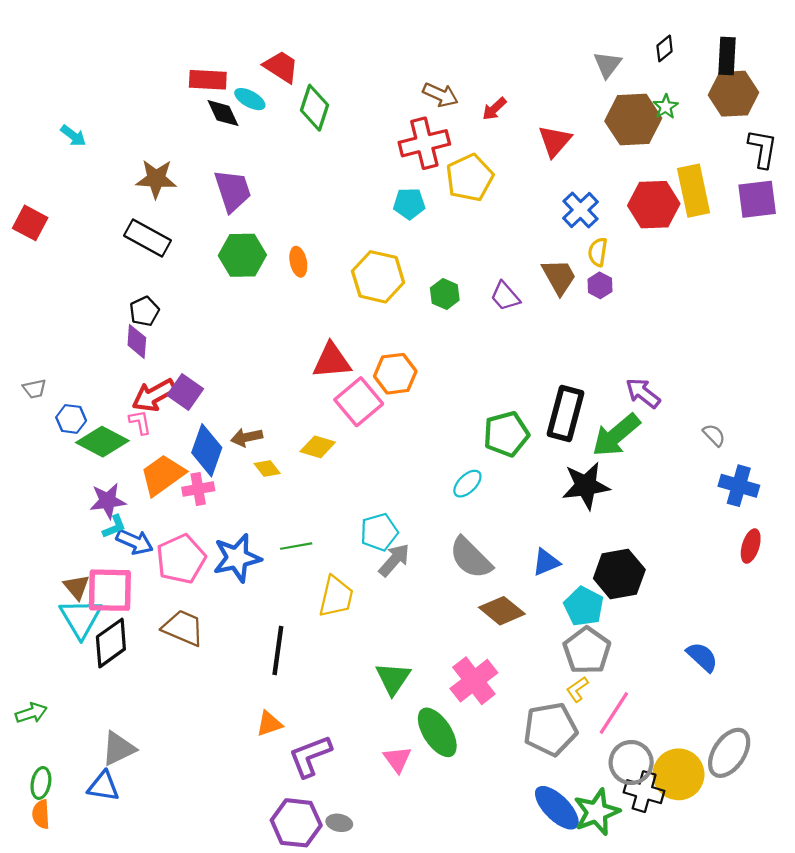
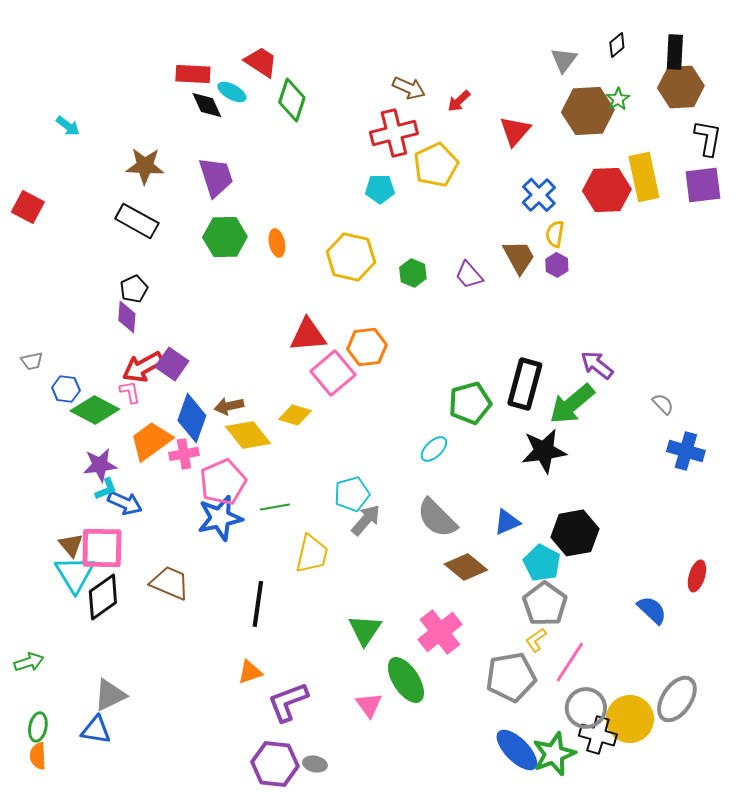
yellow diamond: (267, 468) -> (248, 435), size x1.8
red ellipse: (751, 546) -> (697, 576), moved
pink pentagon: (181, 559) -> (223, 482), moved

